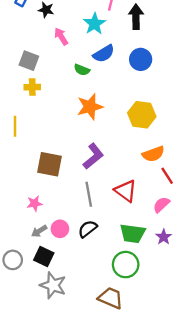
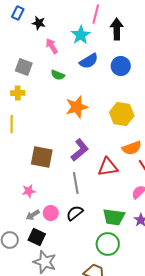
green semicircle: (82, 70) -> (58, 75), moved
yellow cross: (32, 87) -> (18, 93), moved
red triangle: (126, 191) -> (108, 167), moved, turned -45

